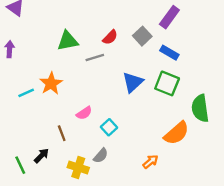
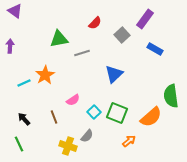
red semicircle: (110, 37) -> (95, 23), moved
blue rectangle: (169, 53) -> (155, 49), moved
green square: (167, 83) -> (117, 113), moved
black arrow: (42, 156) -> (24, 119), moved, turned -88

